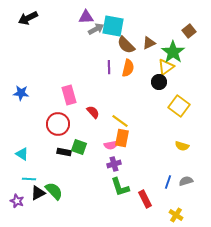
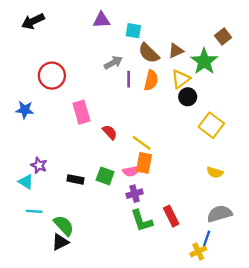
cyan square: (113, 26) -> (133, 31), size x0.6
gray arrow: (96, 29) -> (113, 63), moved
yellow triangle: (166, 67) -> (181, 79), moved
red circle: (58, 124) -> (52, 76), moved
green square: (79, 147) -> (105, 176), moved
gray semicircle: (186, 181) -> (220, 214), size x1.5
blue line: (168, 182) -> (207, 239), moved
black triangle: (38, 193) -> (60, 242), moved
red rectangle: (145, 199) -> (171, 216), moved
purple star: (17, 201) -> (39, 165), moved
yellow cross: (176, 215) -> (198, 251), moved, turned 32

